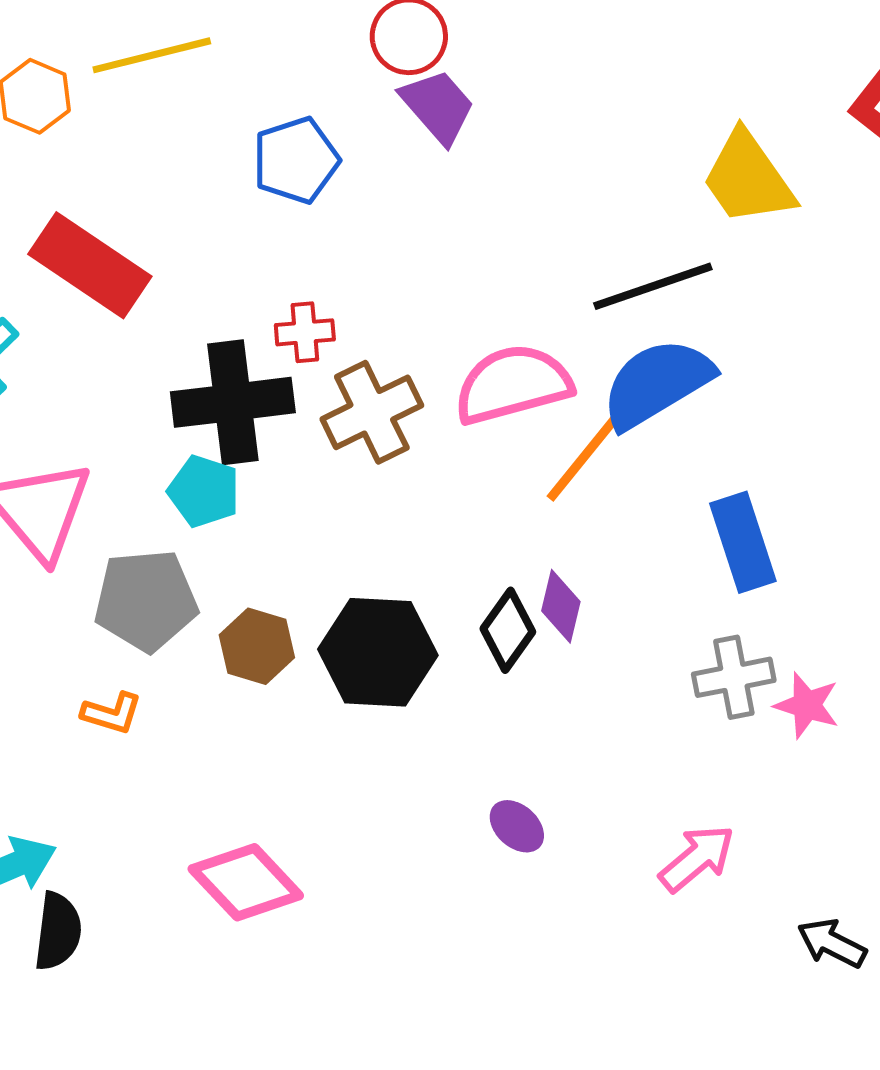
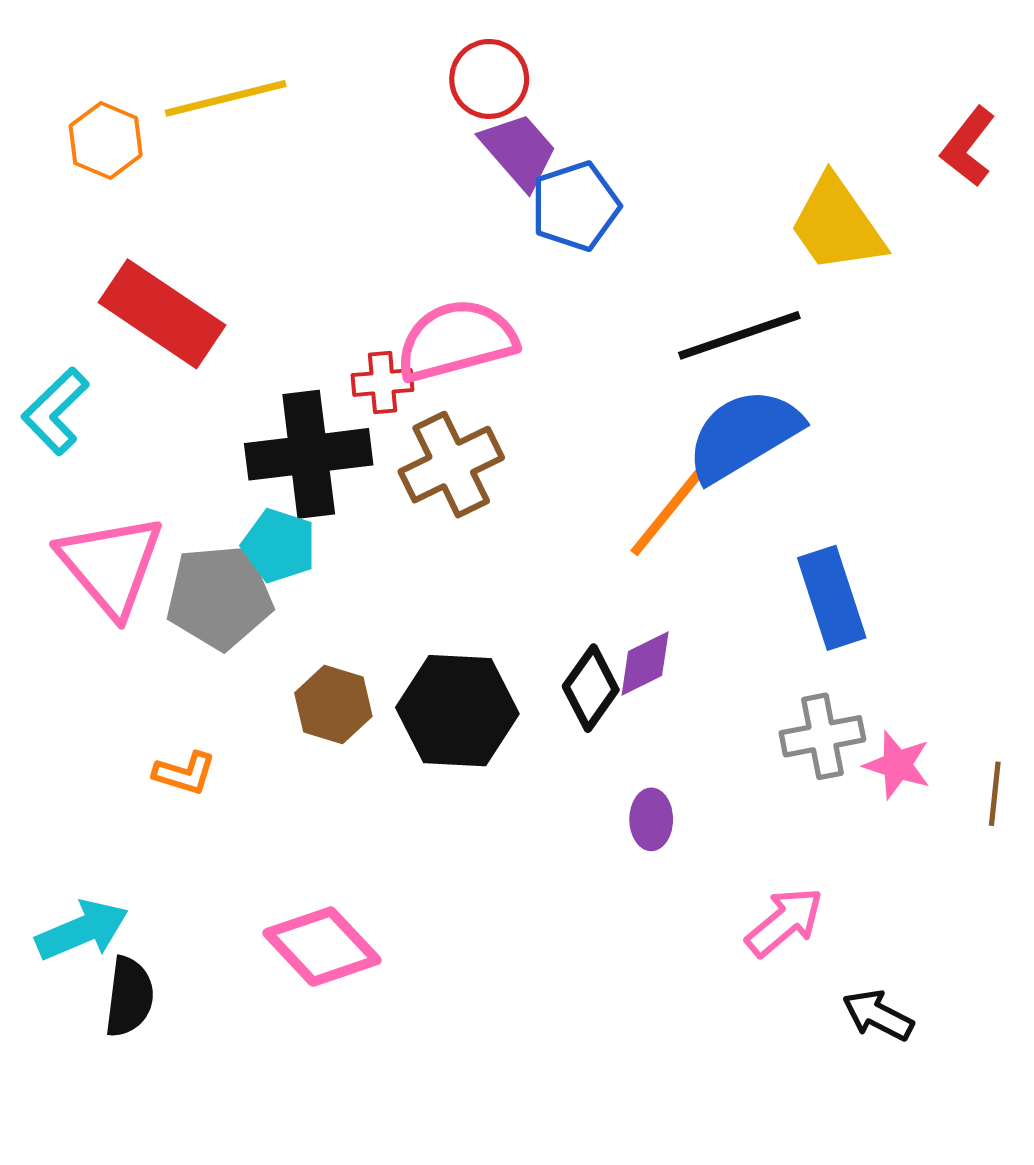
blue pentagon: (296, 160) -> (575, 206), moved
pink semicircle: (513, 384) -> (456, 340), moved
gray pentagon: (146, 600) -> (219, 597), moved
purple diamond: (561, 606) -> (645, 663), turned 50
purple ellipse: (517, 826) -> (651, 819), moved, turned 48
black arrow: (832, 943) -> (878, 1015), moved

